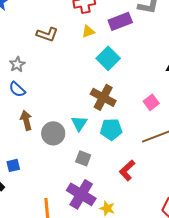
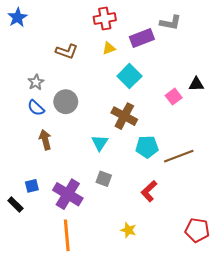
pink square: (151, 102) -> (174, 97), moved
cyan pentagon: (111, 129) -> (147, 147), moved
gray circle: (53, 133) -> (66, 102), moved
purple cross: (81, 194) -> (68, 194), moved

